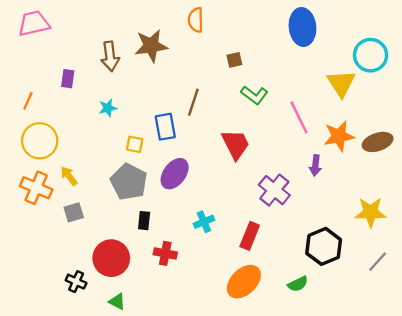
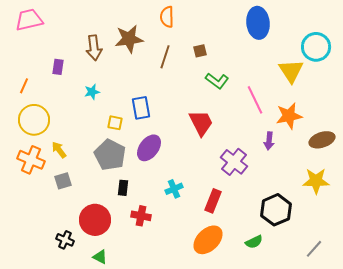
brown line: (193, 102) -> (165, 57), moved
brown ellipse: (378, 142) -> (322, 140), moved
gray line: (378, 262) -> (314, 249), moved

